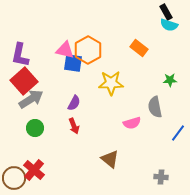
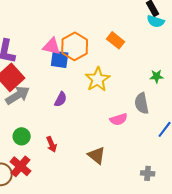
orange rectangle: (139, 48) -> (116, 40), moved
yellow star: (111, 83) -> (98, 79), turned -30
red arrow: (74, 126) -> (52, 144), moved
green circle: (35, 128) -> (22, 136), moved

